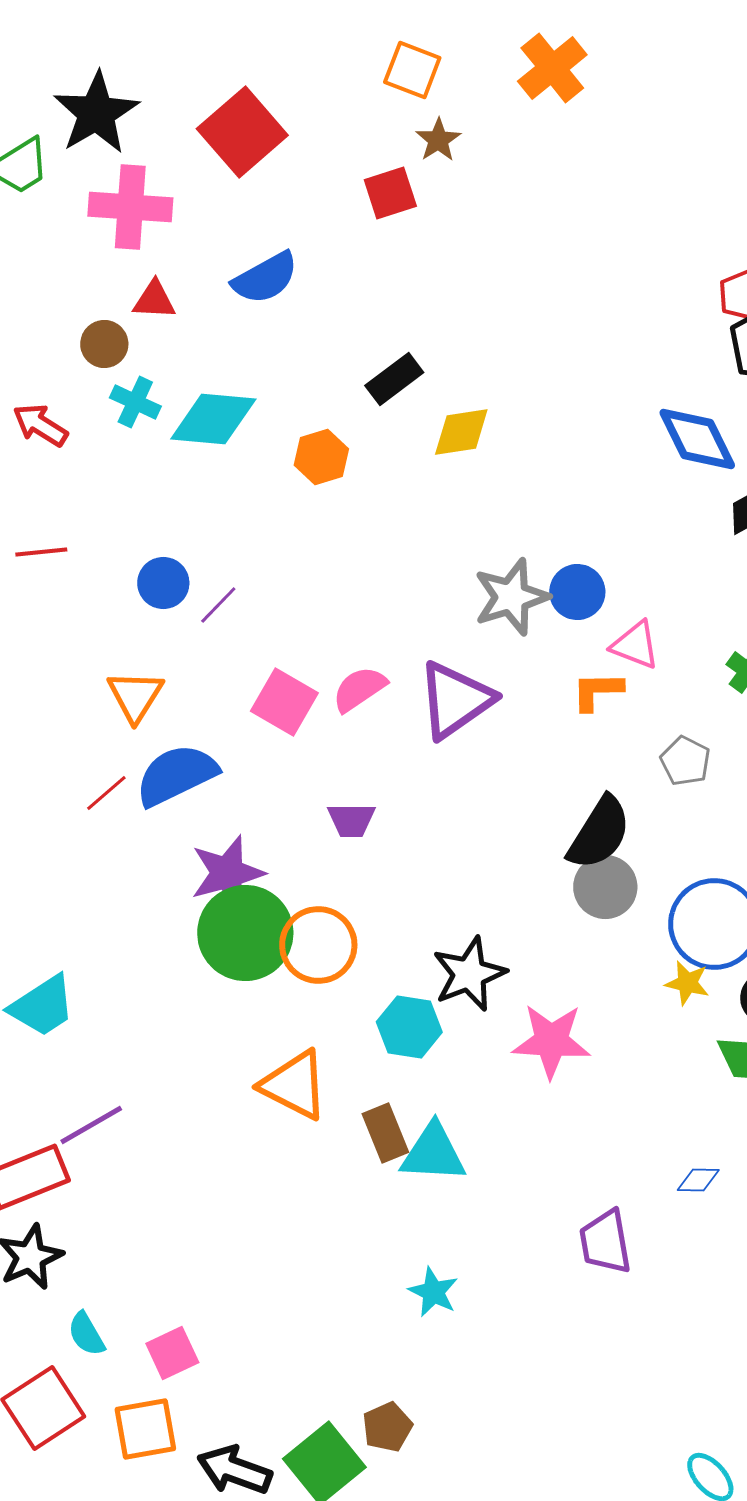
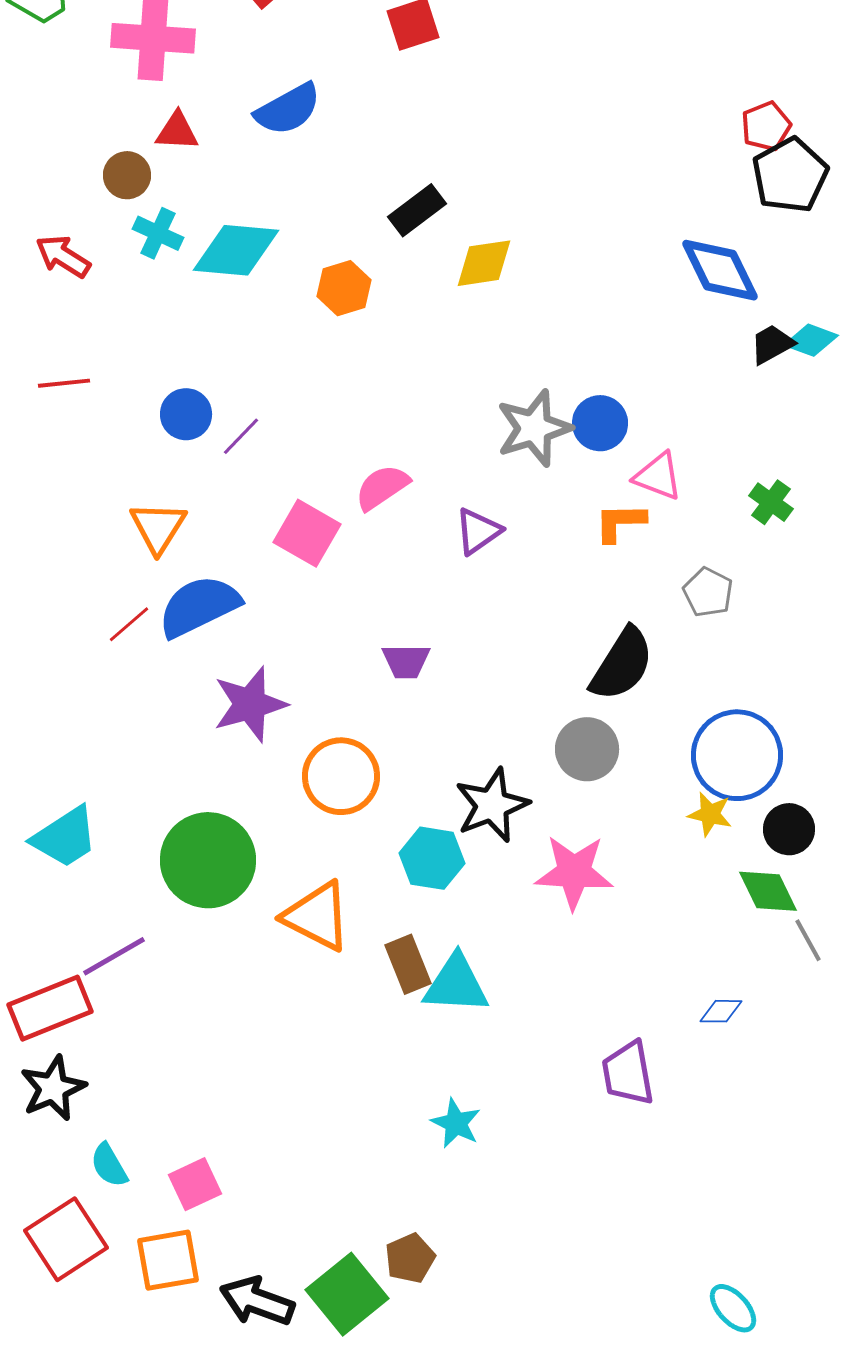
pink semicircle: (359, 689) -> (382, 487), moved
purple triangle: (455, 700) -> (478, 531), size x0.6
purple trapezoid: (351, 820) -> (406, 661), moved
gray circle: (605, 887) -> (587, 749), moved
green circle: (245, 933) -> (208, 860), moved

